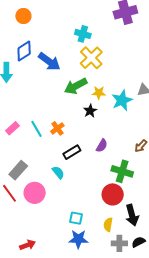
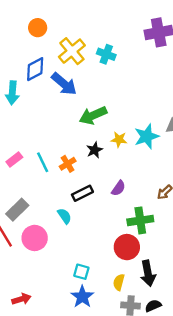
yellow cross: (91, 58) -> (72, 51), moved
yellow star: (99, 93) -> (119, 140), moved
black star: (90, 111) -> (95, 150), moved
green cross: (122, 171) -> (140, 220), turned -30
blue star: (78, 239) -> (82, 297), turned 30

